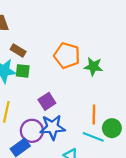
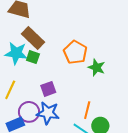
brown rectangle: (18, 51) -> (33, 38), size x1.6

